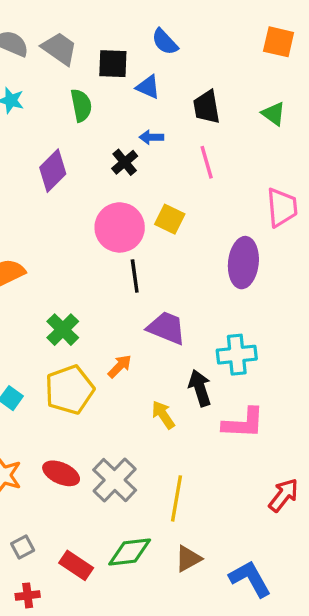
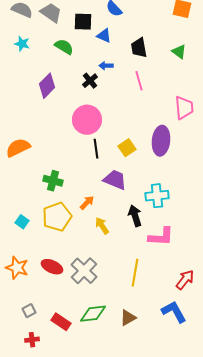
green semicircle: (81, 105) -> (64, 47), turned -48
yellow square: (170, 219) -> (127, 148), moved, turned 30
green cross: (63, 330) -> (53, 181), turned -30
yellow arrow: (163, 415) -> (102, 226), moved
yellow line: (176, 498) -> (135, 273), moved
blue L-shape: (250, 579) -> (174, 312), moved

